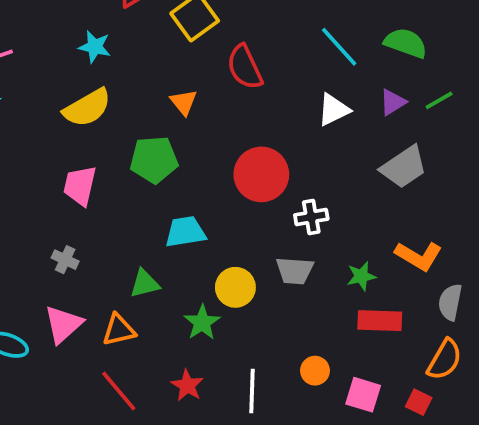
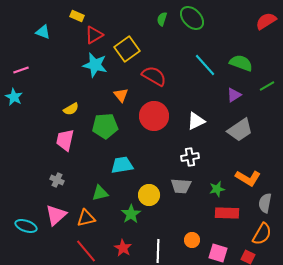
cyan star: (95, 47) -> (95, 65), moved, size x1.4
red semicircle: (245, 67) -> (154, 76), turned 145
green line: (439, 100) -> (267, 86), moved
yellow semicircle: (87, 108) -> (71, 109), moved, size x0.6
white triangle: (333, 110) -> (196, 121), moved
red circle: (261, 174) -> (154, 116), moved

